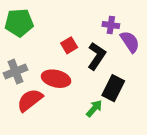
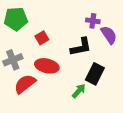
red square: (69, 45) -> (42, 38), moved
black L-shape: (97, 56) -> (81, 47), turned 45

